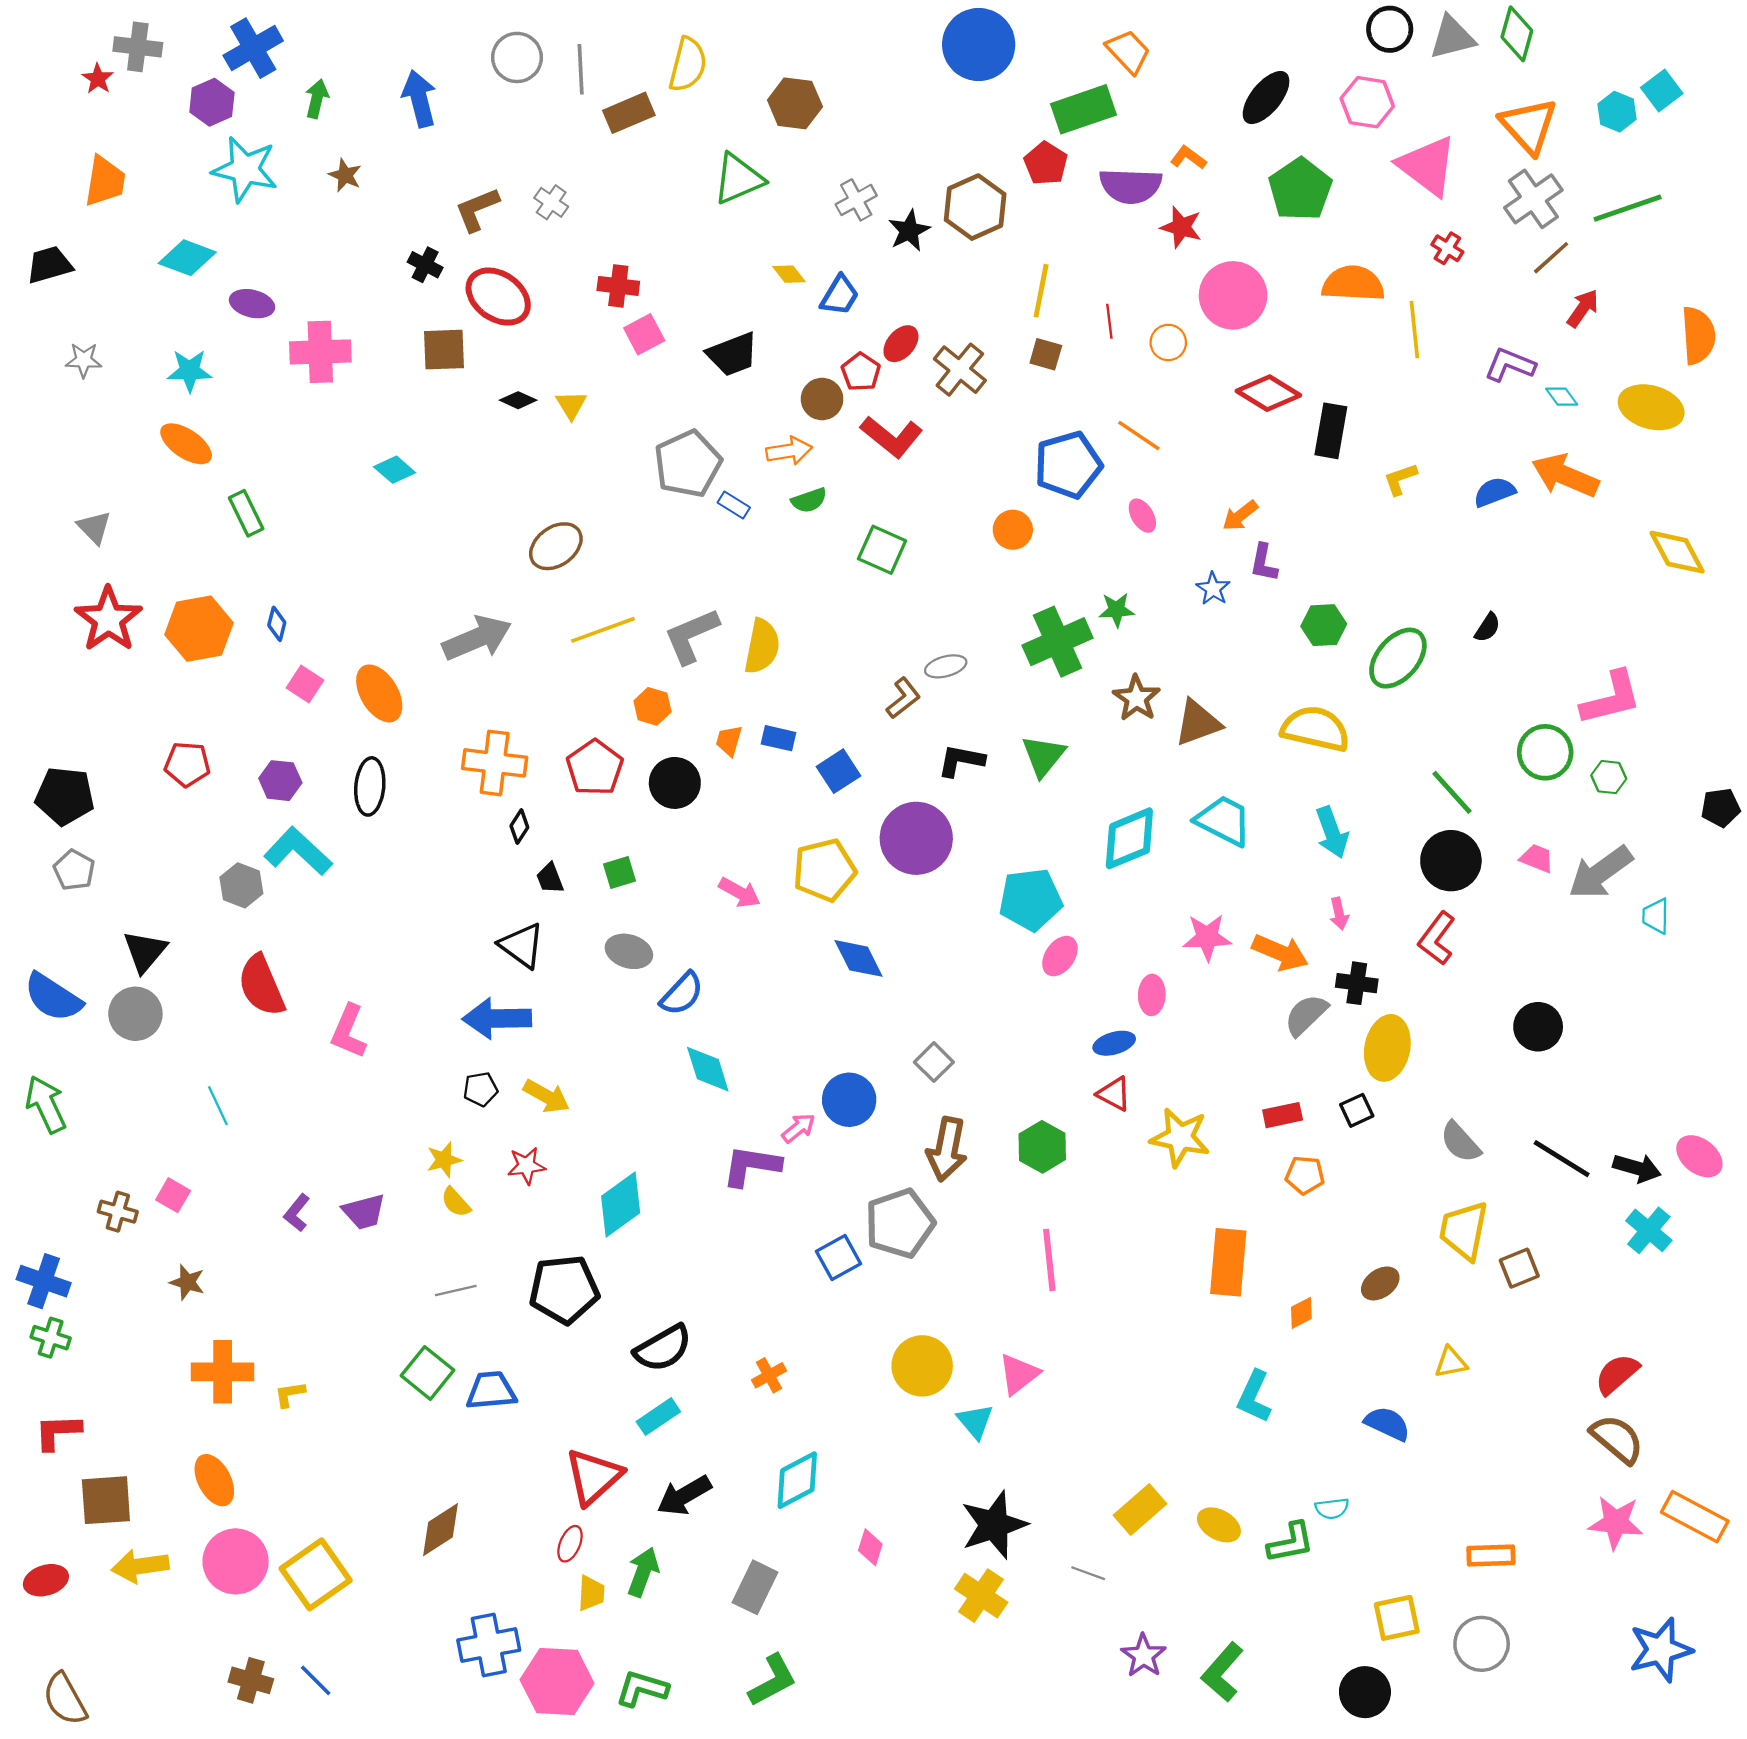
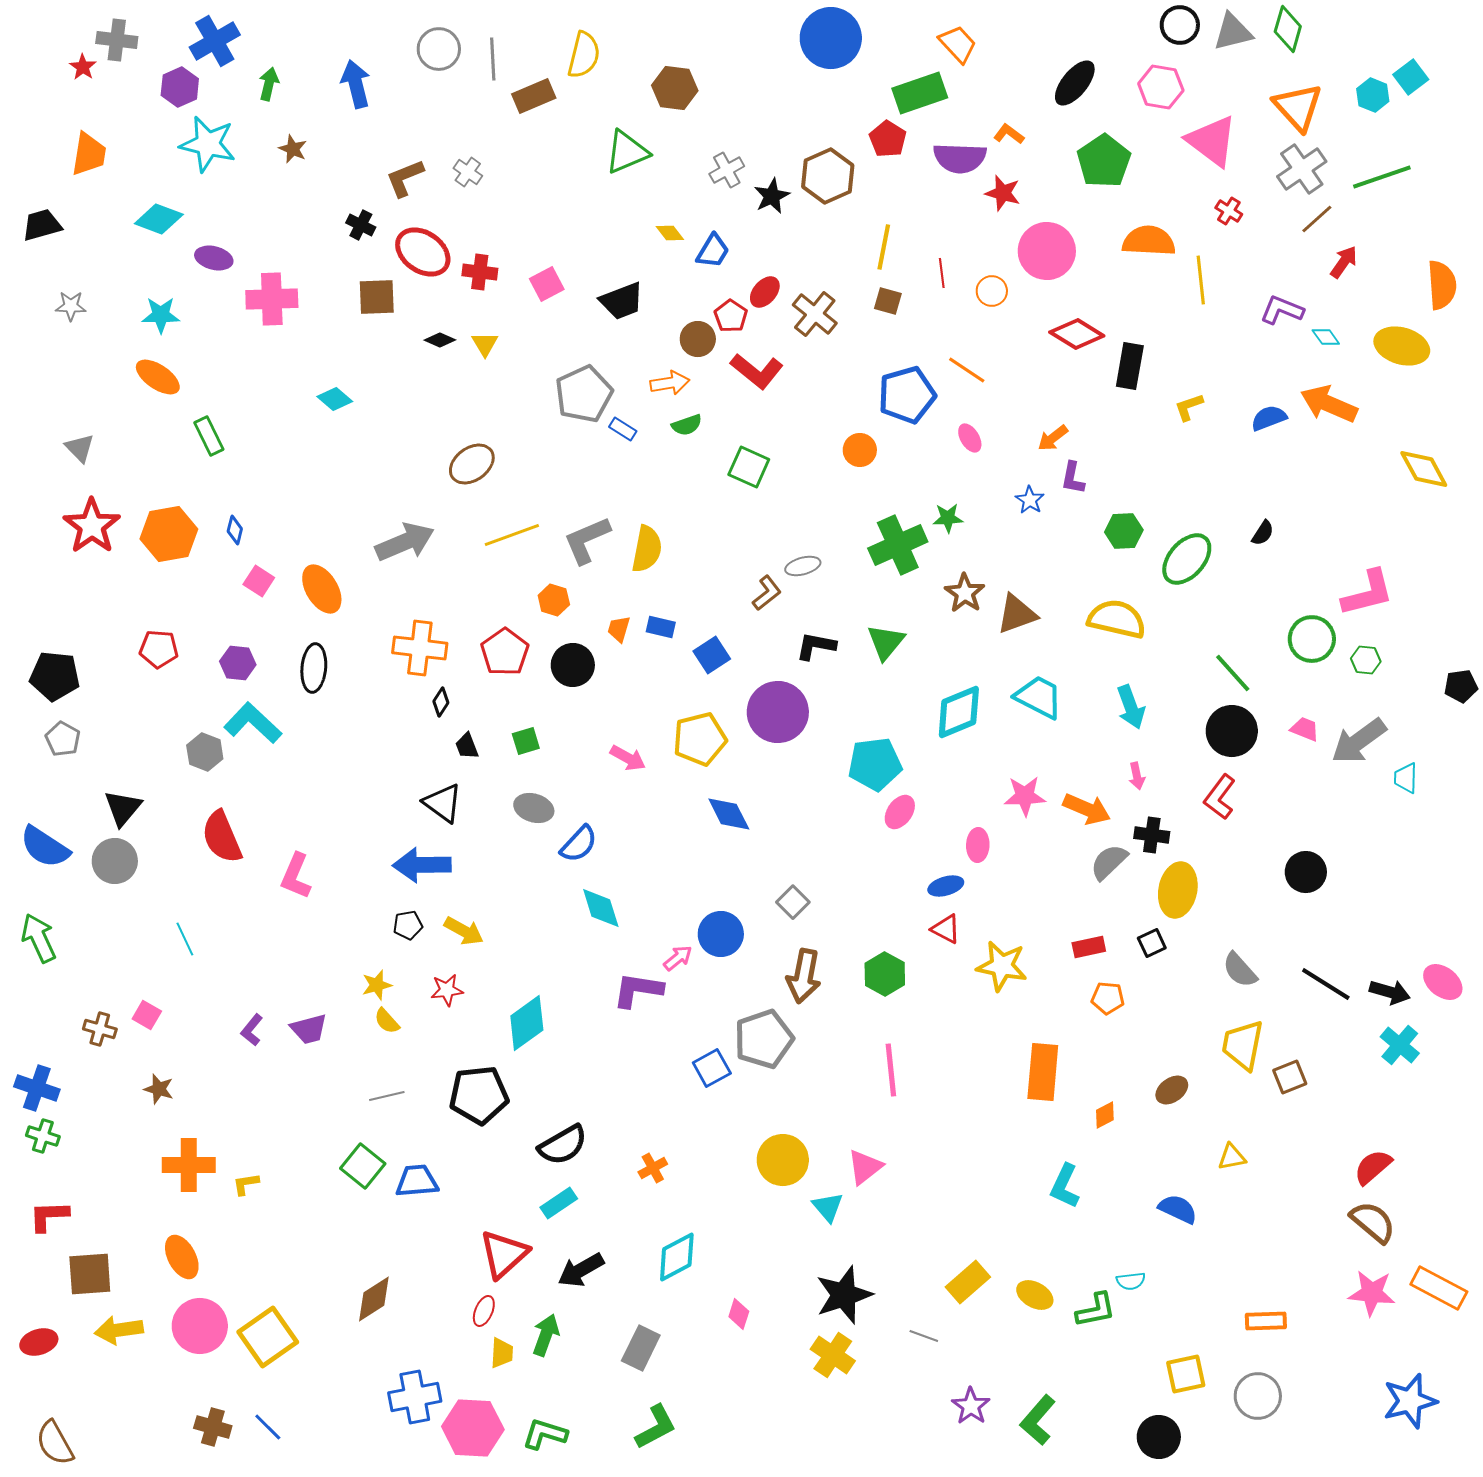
red cross: (618, 286) -> (480, 272), moved

